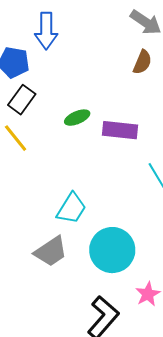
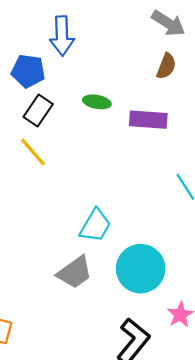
green ellipse: (77, 118) -> (97, 102), moved, turned 35
purple rectangle: (120, 130) -> (148, 120), moved

